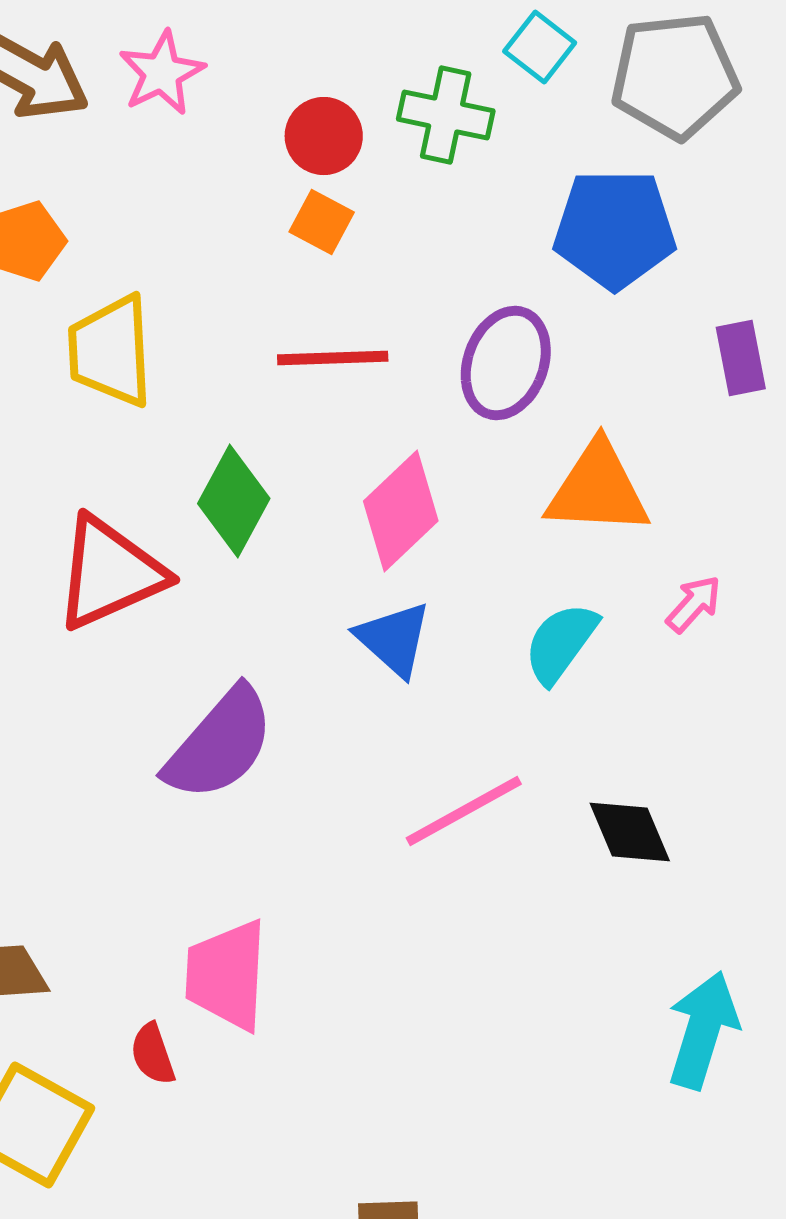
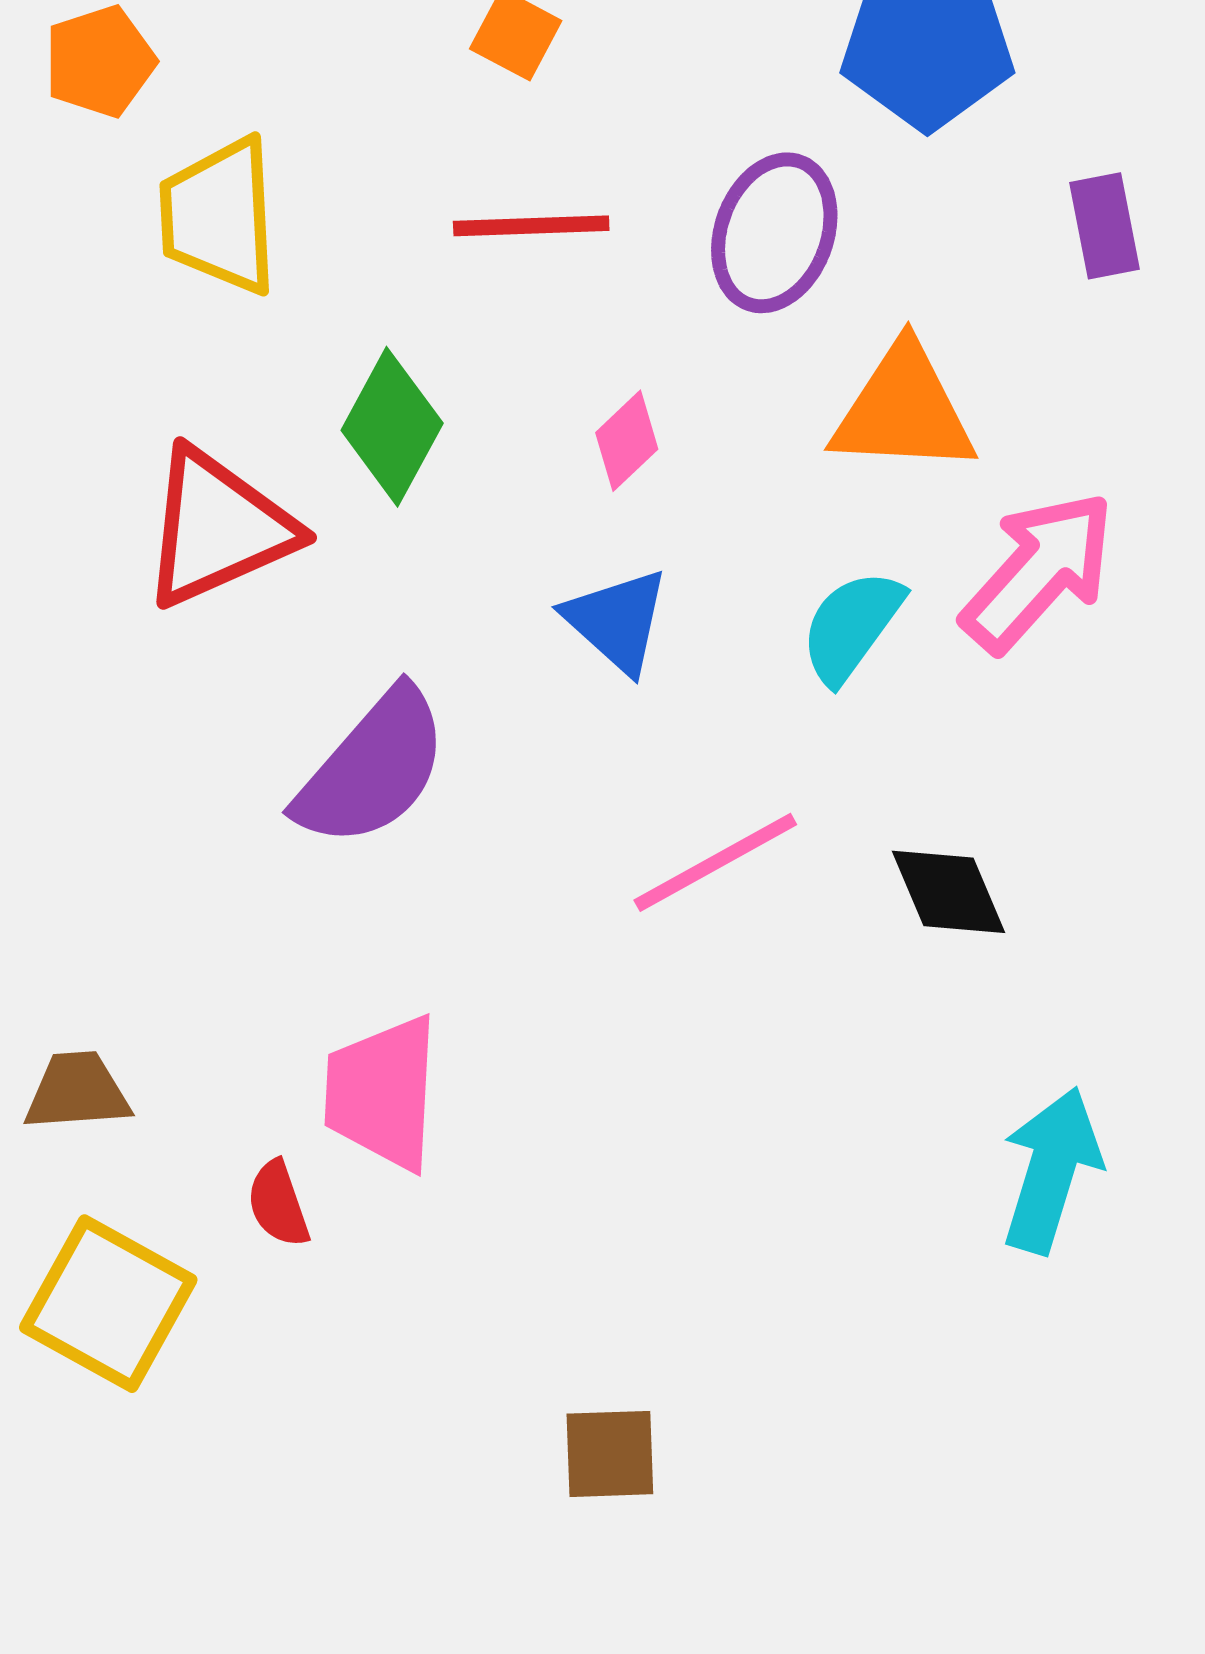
pink diamond: (401, 511) -> (627, 441), size x0.6
pink arrow: (694, 604) -> (1038, 571), size x2.0

